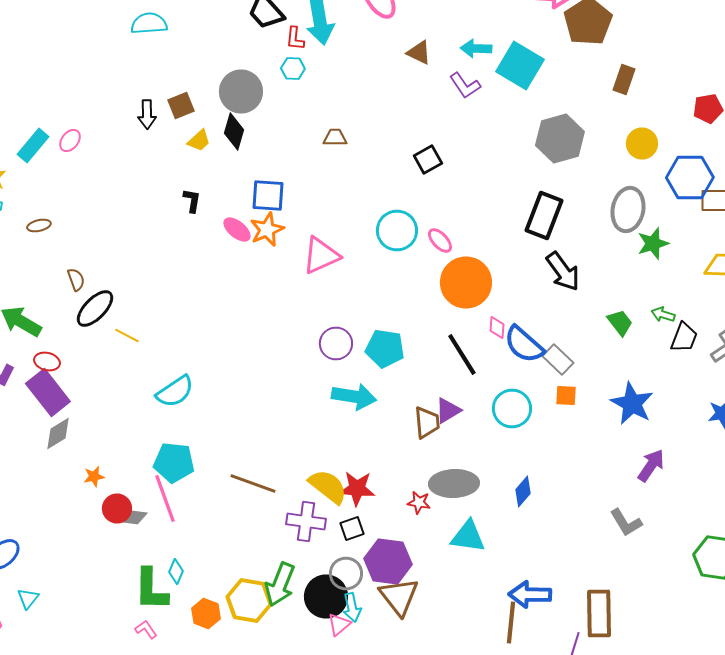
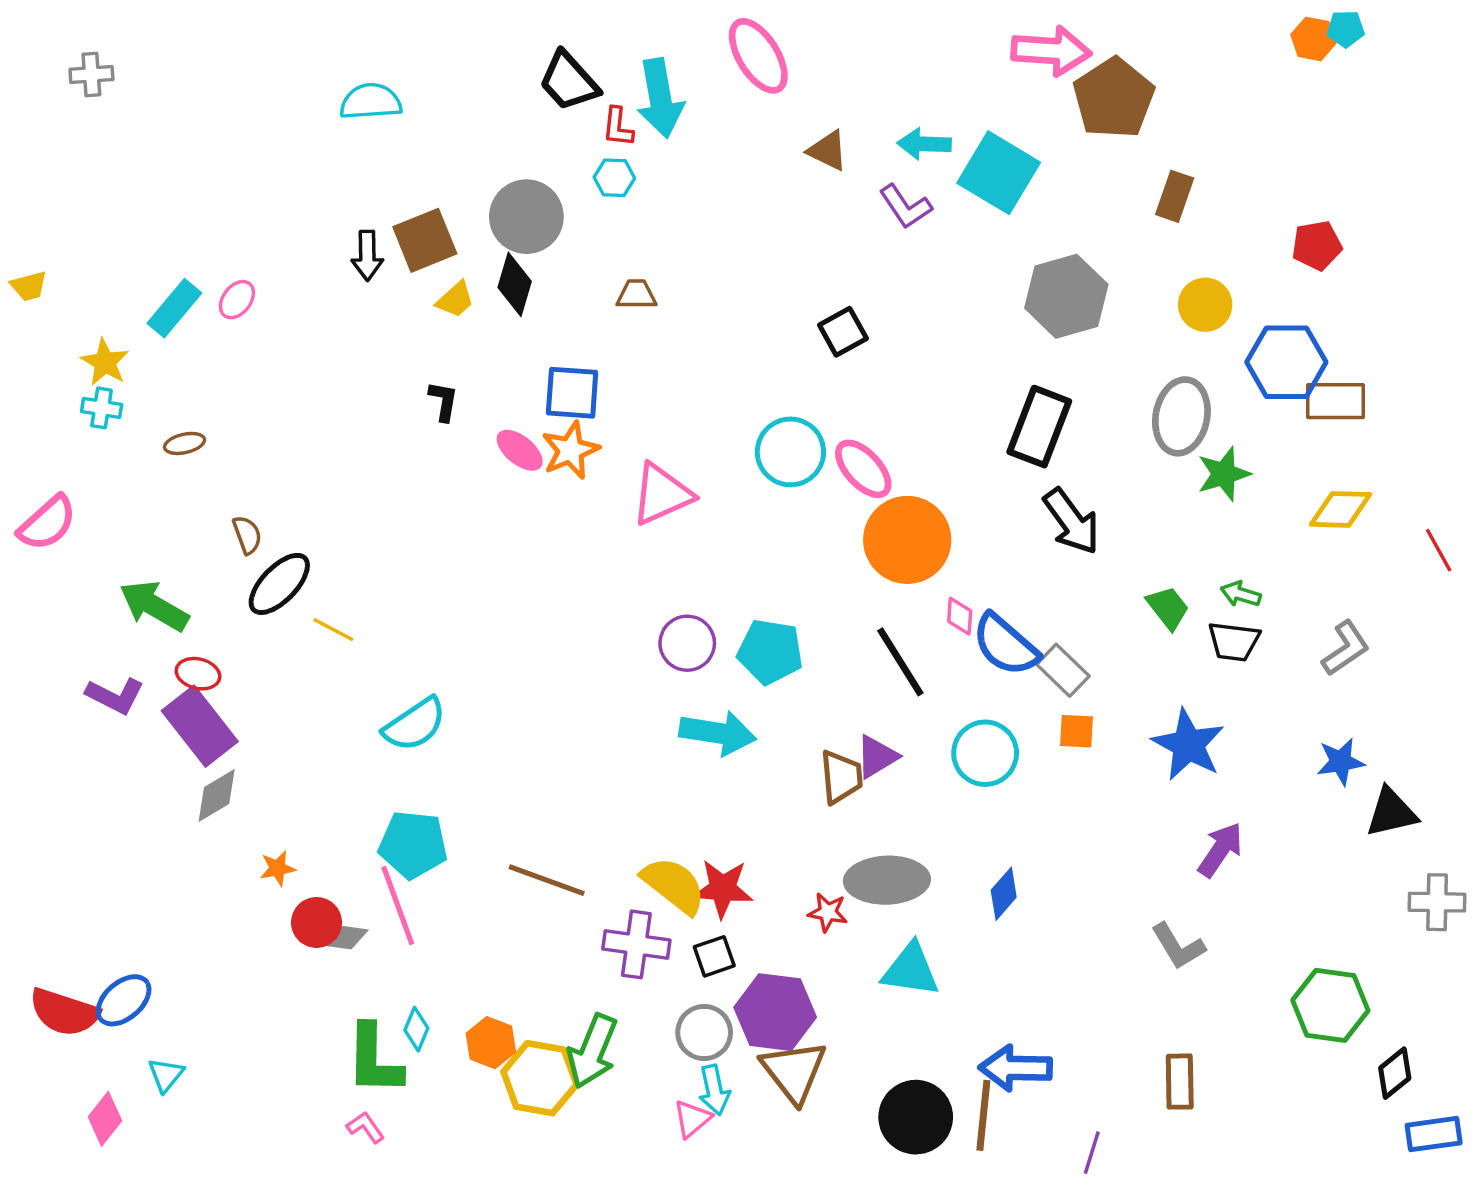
brown square: (181, 106) -> (425, 240), size x1.4
brown trapezoid: (335, 138) -> (636, 295), moved
pink ellipse: (440, 240) -> (863, 469), size x1.4
black trapezoid: (684, 338) -> (1234, 642), moved, turned 76
black circle: (326, 596) -> (916, 1117), moved
orange hexagon: (206, 614) -> (491, 1043), moved
brown rectangle: (599, 614) -> (1180, 1082), moved, size x0.7

